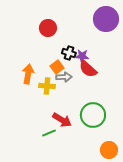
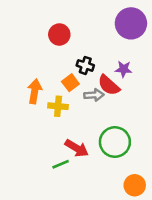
purple star: (82, 56) -> (124, 69), moved
gray arrow: (64, 77) -> (94, 95), moved

